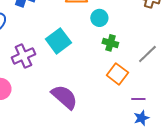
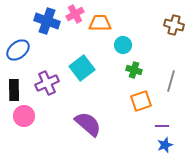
gray line: (147, 54) -> (171, 81), turned -30
orange square: (117, 74) -> (141, 101), turned 35

